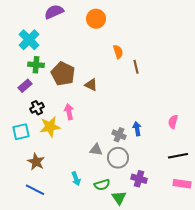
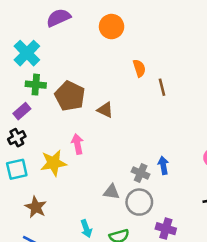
black cross: (37, 108) -> (17, 138), moved

